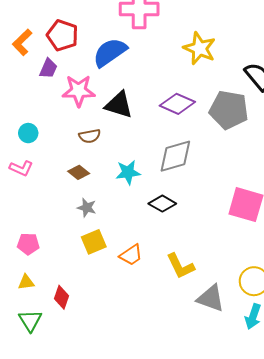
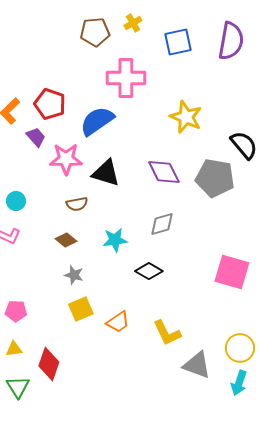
purple trapezoid: (48, 69) -> (36, 137), turned -65
purple diamond: (177, 104) -> (164, 172), turned 40
gray diamond: (175, 156) -> (162, 224), size x0.7
red diamond: (61, 297) -> (49, 364), size x1.4

